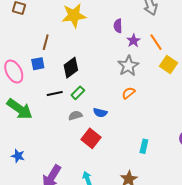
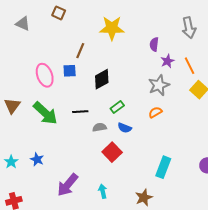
black line: (55, 93) -> (80, 112), moved
green rectangle: (78, 93) -> (117, 107), moved
cyan rectangle: (144, 146) -> (163, 167), size x1.5

